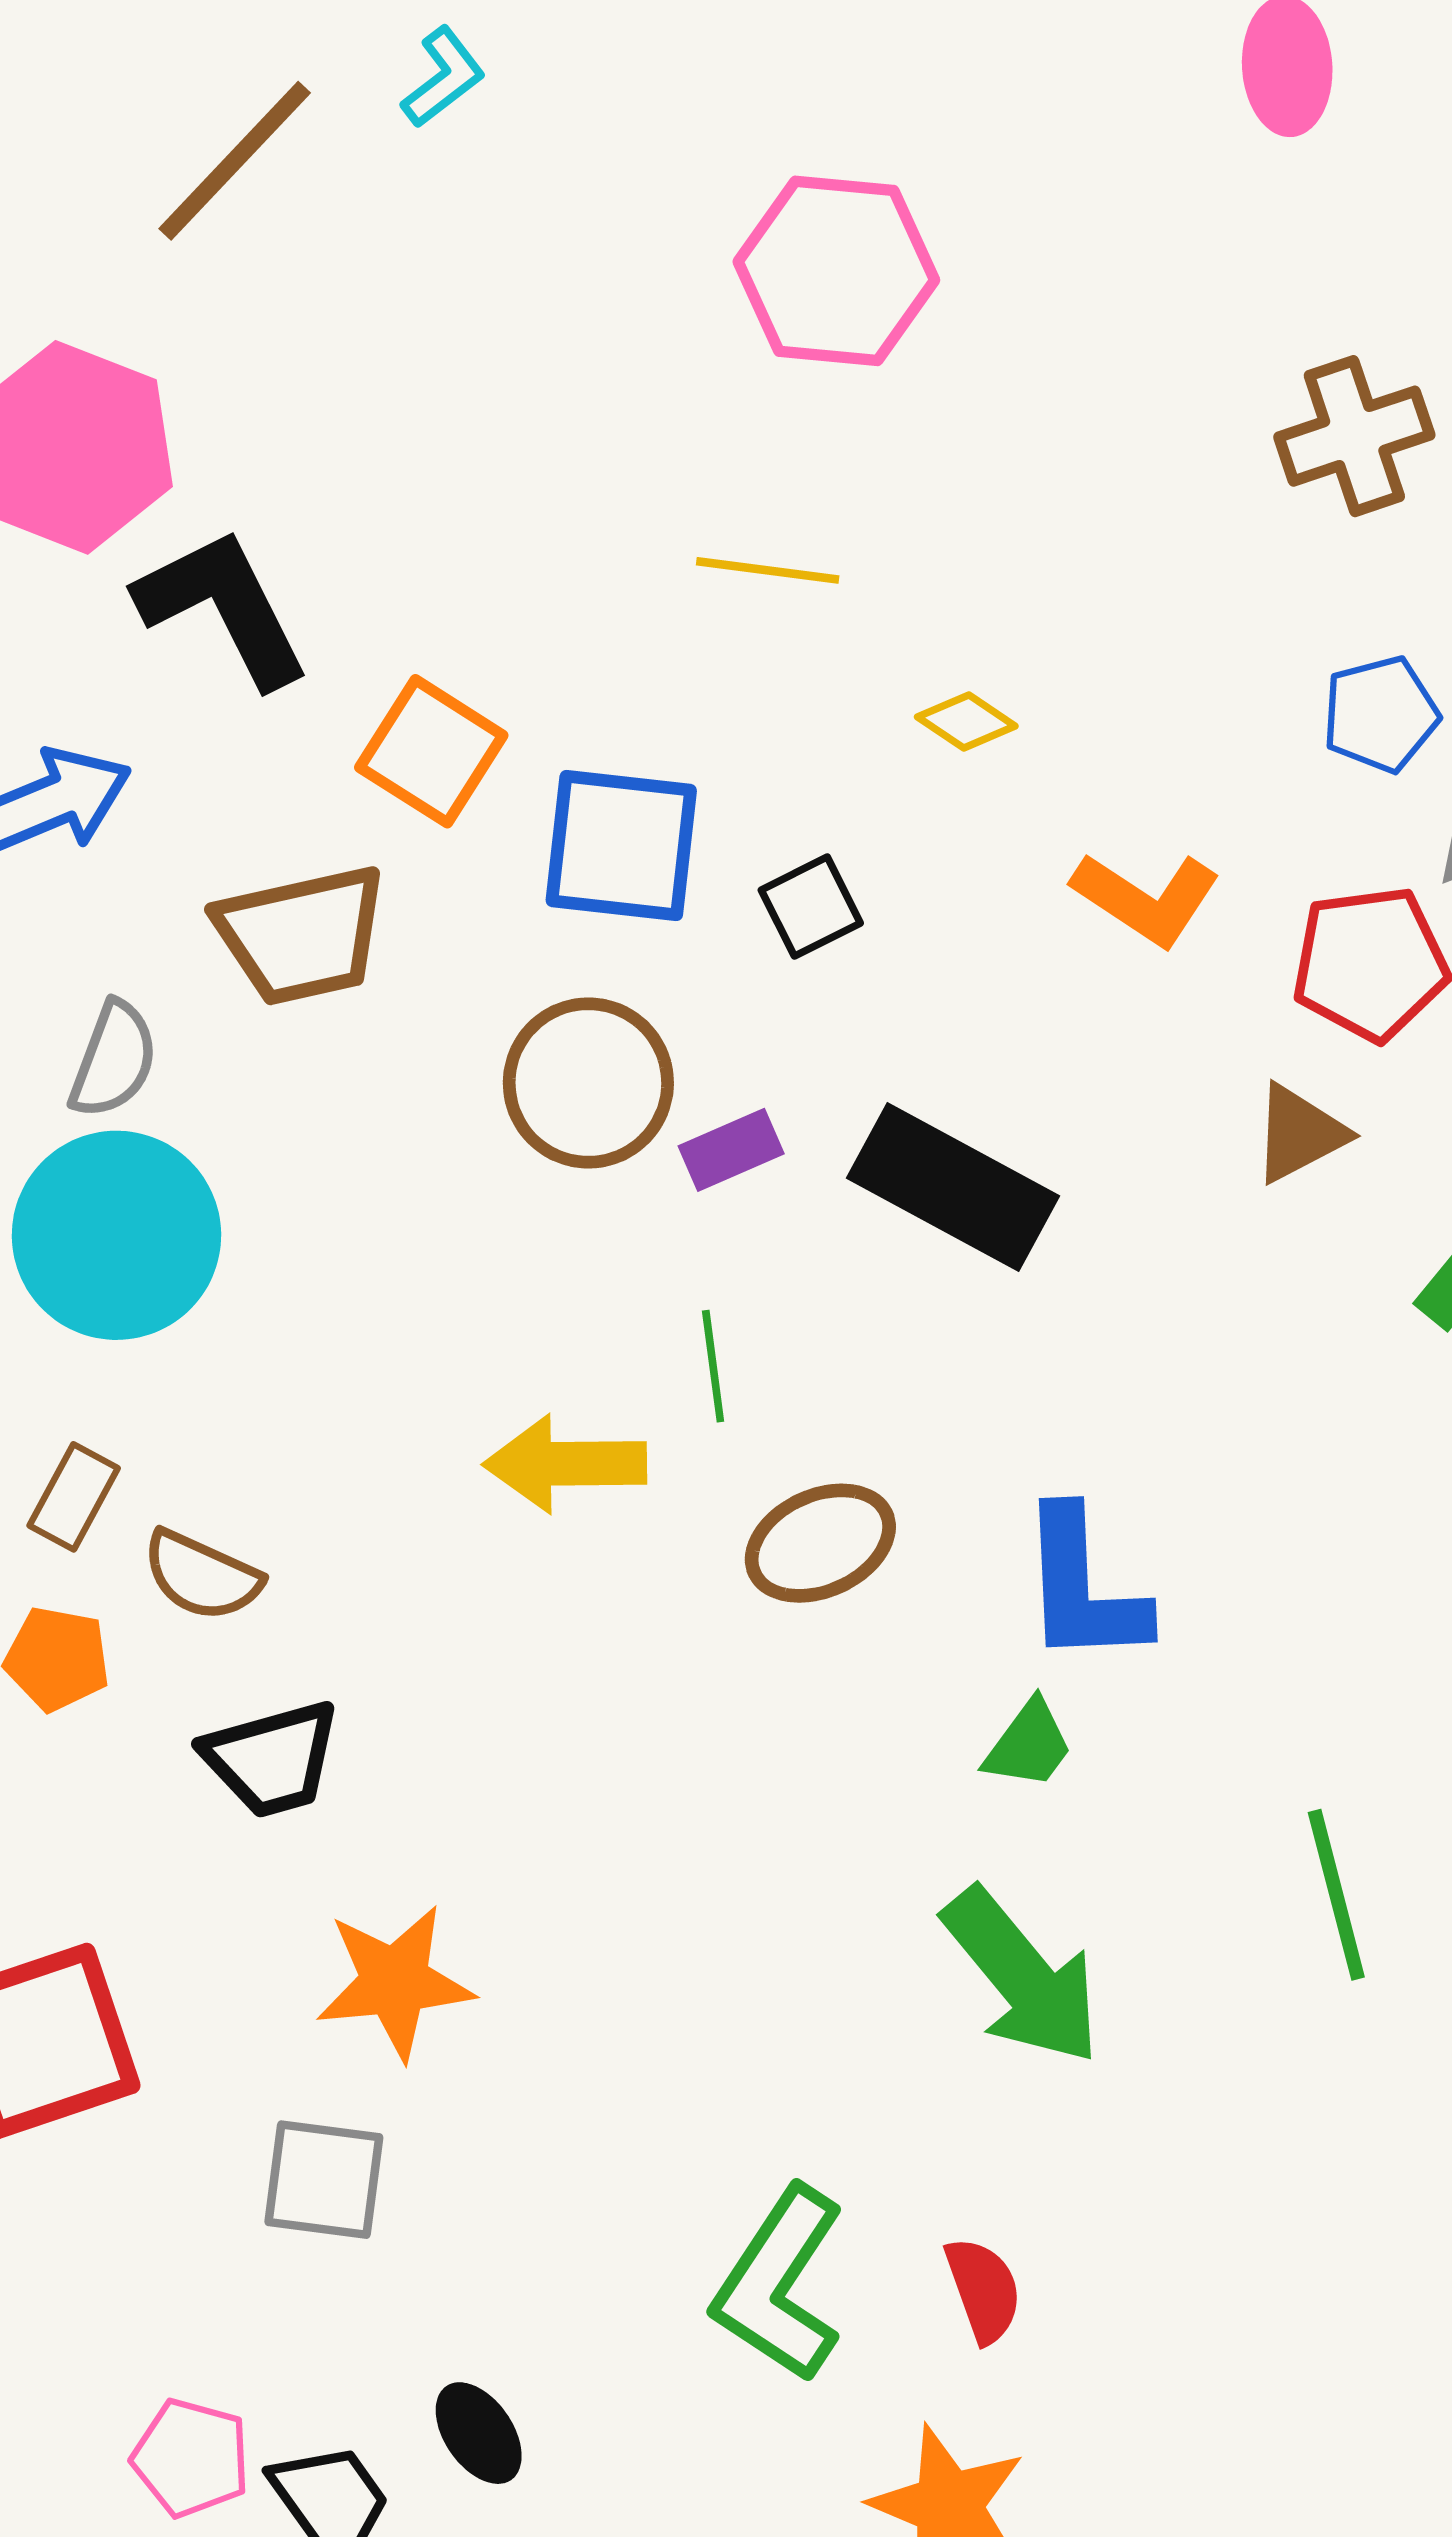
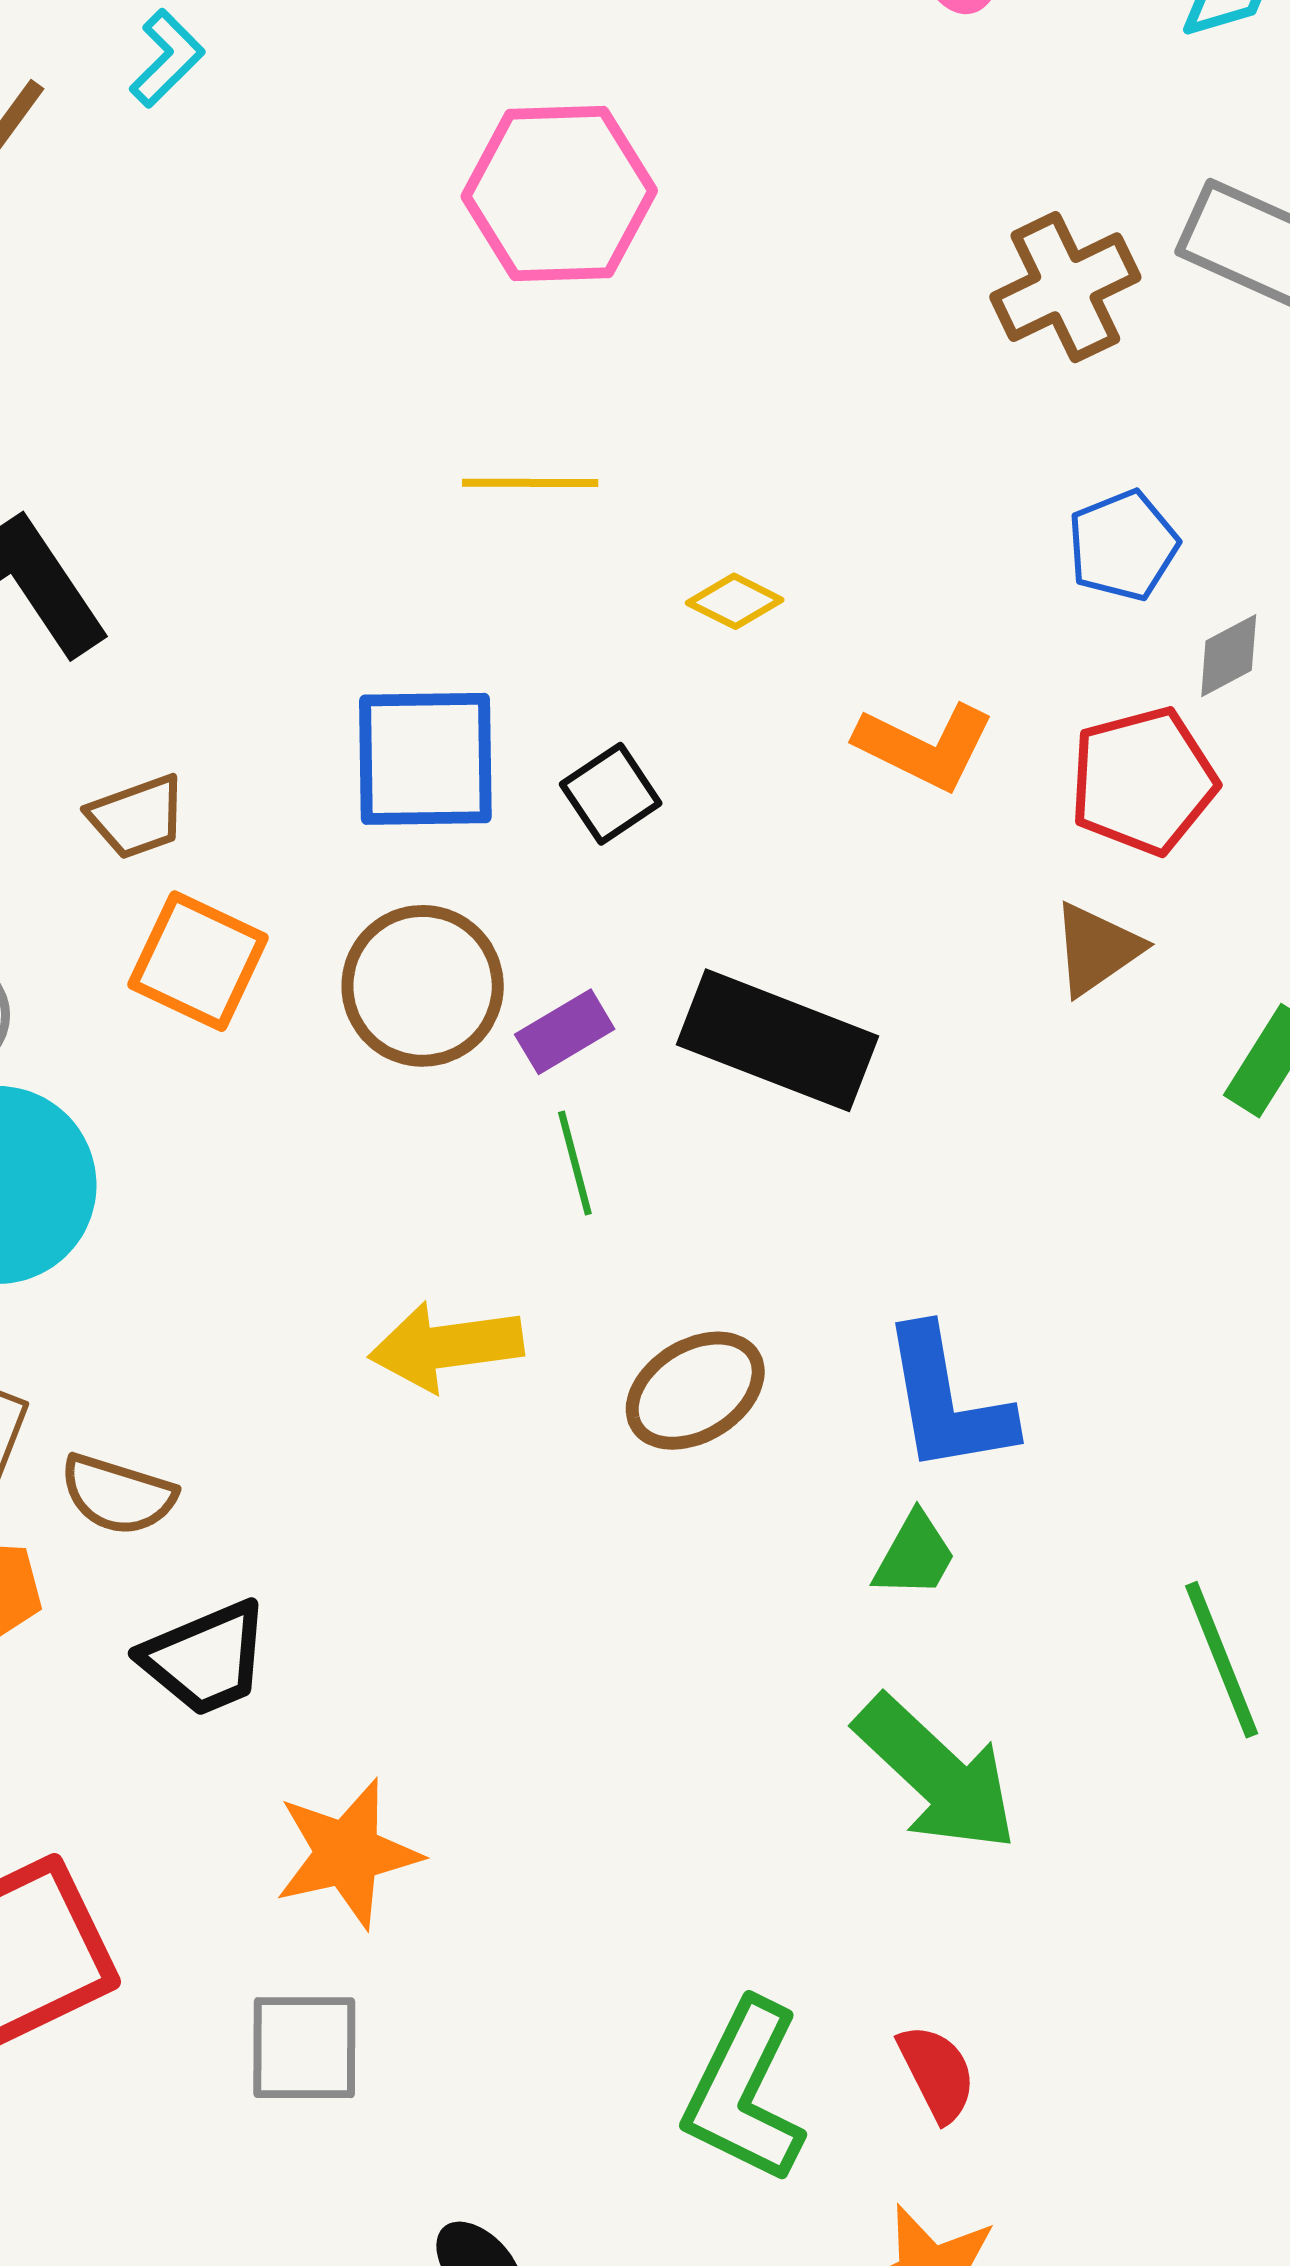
orange square: (431, 751) -> (198, 961), moved
brown trapezoid: (302, 935) -> (137, 817), moved, size x0.6
green line: (713, 1366) -> (575, 1163), moved

